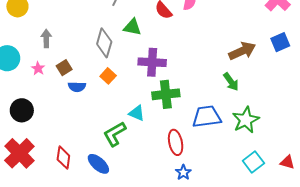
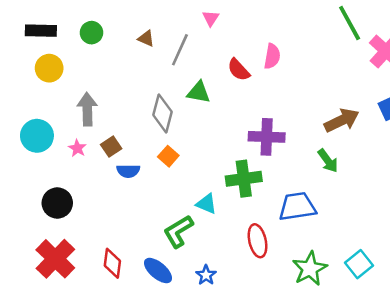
gray arrow: (46, 38) -> (87, 109), size x1.4
purple cross: (152, 62) -> (267, 137), moved
green star: (246, 120) -> (310, 269), moved
blue star: (183, 172) -> (206, 275), moved

